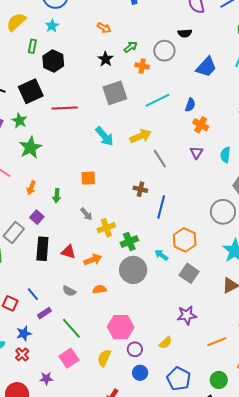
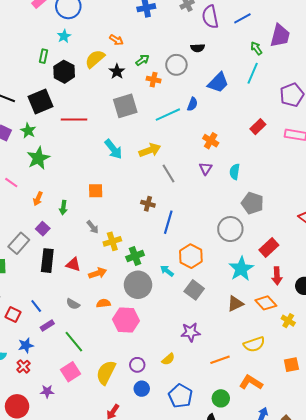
yellow semicircle: (16, 22) -> (95, 59), moved
blue semicircle: (190, 105) -> (192, 104), moved
pink hexagon: (121, 327) -> (126, 320), moved
yellow semicircle: (104, 358) -> (106, 373), size x1.4

